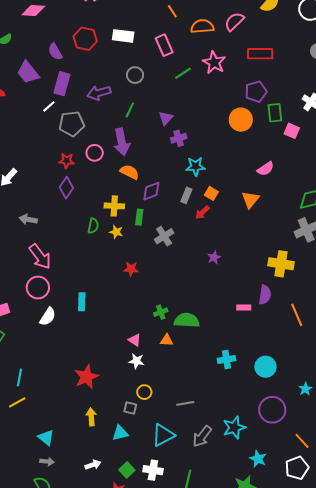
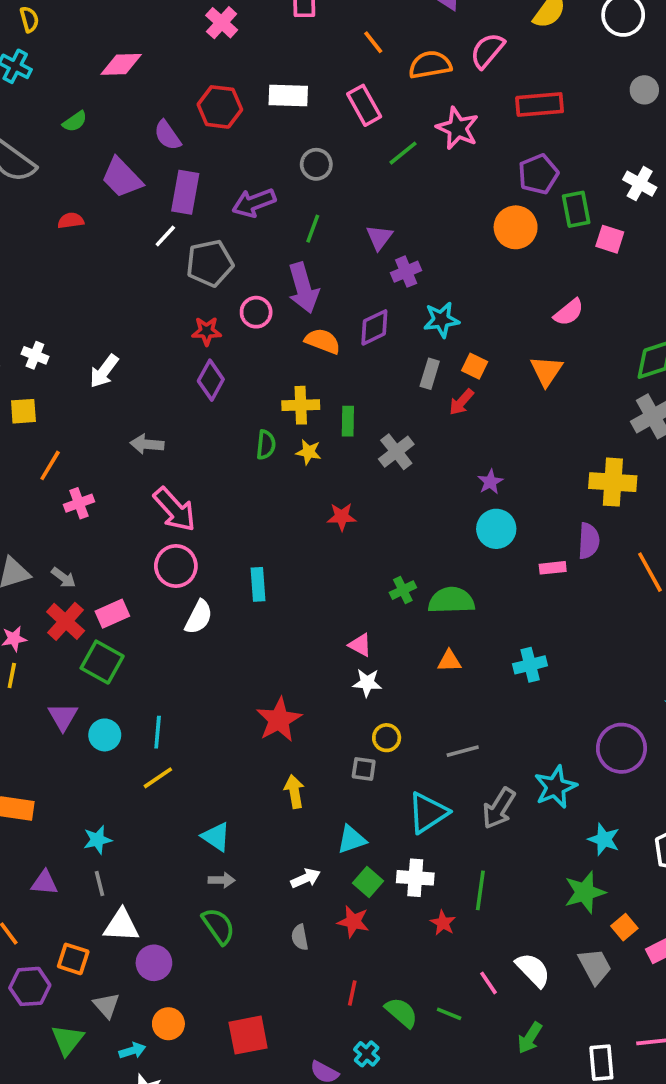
purple diamond: (151, 191) -> (374, 327), moved
orange triangle: (167, 340) -> (449, 661), moved
cyan circle: (265, 367) -> (496, 529), moved
cyan triangle: (120, 433) -> (352, 839), moved

